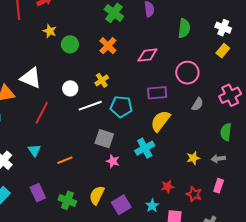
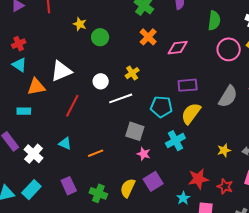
orange cross: (108, 46) -> (148, 37), moved
pink circle: (187, 73) -> (229, 49), moved
white triangle: (31, 78) -> (61, 71), turned -45
gray semicircle: (198, 104) -> (228, 96), size x1.6
cyan pentagon: (121, 107) -> (161, 107), moved
cyan triangle: (34, 150) -> (65, 143), turned -32
red star: (167, 187) -> (198, 179), size x1.5
purple square: (121, 205) -> (153, 181), moved

